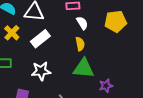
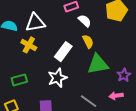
yellow cross: (12, 33) -> (29, 45), moved
white rectangle: (40, 39) -> (63, 52), moved

